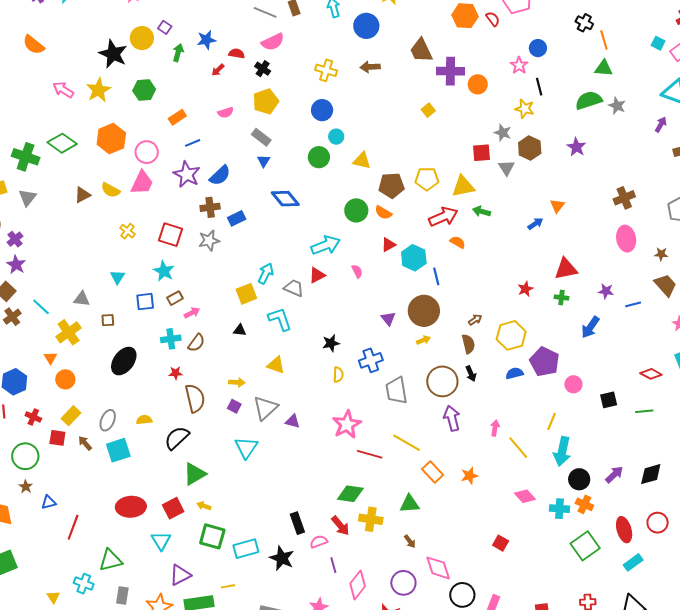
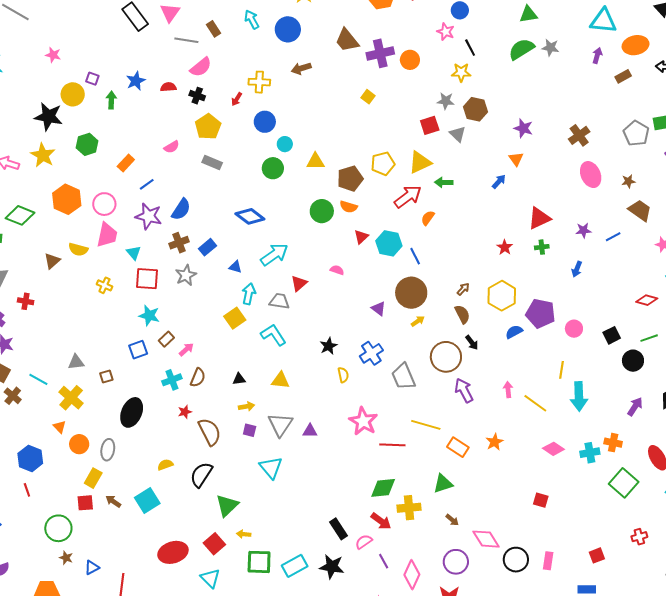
red arrow: (218, 70) -> (237, 99), moved
purple star: (576, 147) -> (523, 128), moved
blue triangle: (264, 161) -> (235, 267), moved, turned -32
orange semicircle: (458, 242) -> (428, 218), turned -70
cyan arrow: (326, 245) -> (274, 254), moved
pink semicircle: (357, 271) -> (337, 270), turned -32
cyan triangle: (117, 277) -> (134, 253), moved
blue arrow: (590, 327) -> (577, 269), size x0.7
black triangle: (240, 330) -> (239, 379), moved
red cross: (33, 417) -> (26, 301), moved
gray ellipse: (108, 420) -> (108, 450), moved
black circle: (579, 479) -> (633, 361), moved

